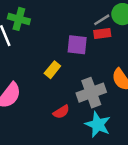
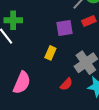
red rectangle: (102, 33) -> (89, 21), moved

